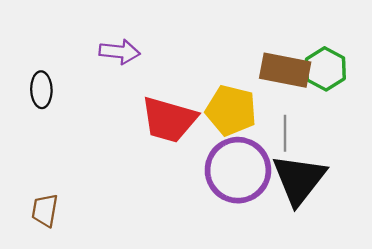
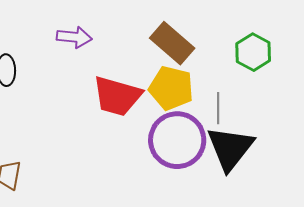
brown rectangle: (285, 70) -> (172, 43), moved, turned 30

